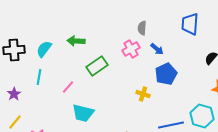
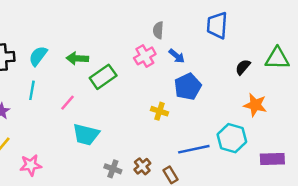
green arrow: (76, 41) -> (77, 58), moved

